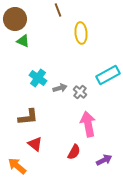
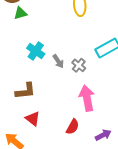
green triangle: (23, 41) -> (20, 13), turned -40
gray arrow: (60, 88) -> (58, 61), turned 72

